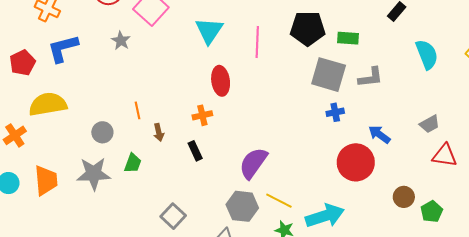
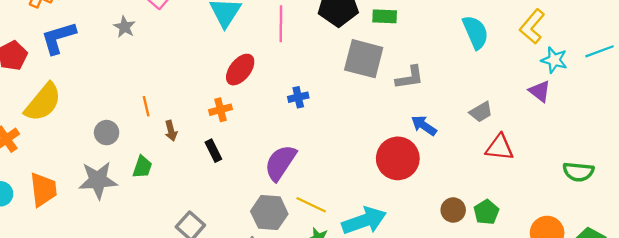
gray L-shape: (371, 77) -> (410, 78), moved
red ellipse: (221, 81) -> (240, 70), turned 48
yellow semicircle: (48, 104) -> (43, 102), turned 141
blue cross: (335, 112) -> (298, 97), moved
brown circle: (404, 197) -> (453, 210), moved

